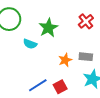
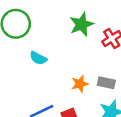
green star: (48, 28) -> (82, 24), moved

